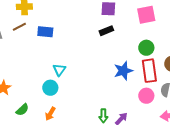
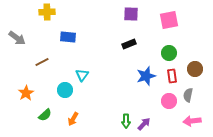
brown line: (19, 27) -> (42, 62), moved
black rectangle: (106, 31) -> (129, 44), moved
red rectangle: (149, 71) -> (172, 76), size x0.6
cyan circle: (50, 88) -> (65, 90), moved

